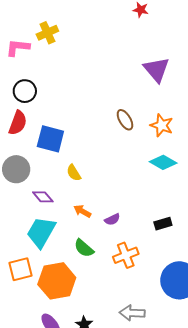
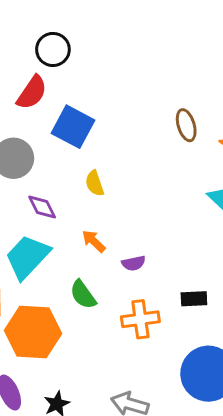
black rectangle: (163, 224) -> (194, 299), moved

